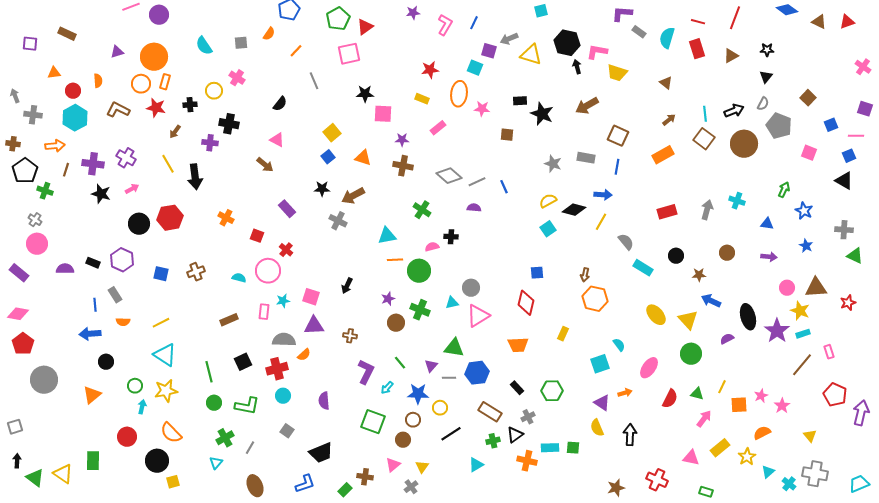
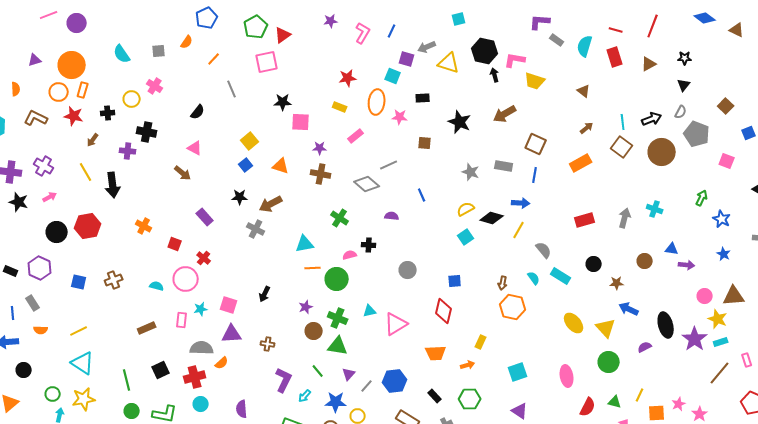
black rectangle: (520, 101) -> (423, 98), moved
gray line: (477, 182) -> (389, 165), moved
blue triangle: (767, 224) -> (672, 249), moved
gray circle: (471, 288) -> (408, 270), moved
cyan semicircle: (619, 345) -> (534, 278), moved
green triangle: (454, 348) -> (338, 346), moved
pink ellipse: (649, 368) -> (567, 376), turned -45
gray line: (449, 378) -> (367, 386), turned -48
orange arrow: (625, 393) -> (468, 365), moved

